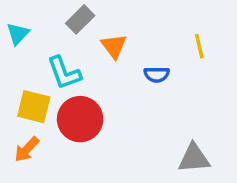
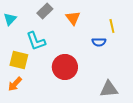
orange triangle: (114, 46) -> (73, 18), moved
blue semicircle: (157, 75) -> (99, 42), moved
red circle: (80, 119) -> (65, 67), moved

